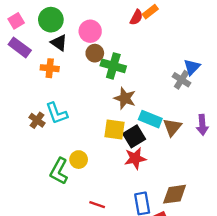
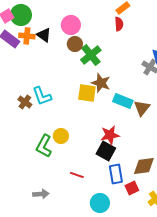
red semicircle: (136, 17) -> (119, 24), moved, turned -32
green circle: (51, 20) -> (21, 15), moved
green cross: (113, 66) -> (91, 55), turned 35
orange cross: (50, 68) -> (27, 36), moved
yellow square: (114, 129) -> (87, 93), moved
black square: (134, 136) -> (106, 151), moved, turned -30

